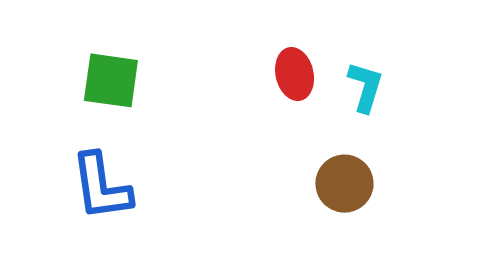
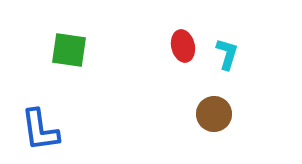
blue L-shape: (101, 187) -> (40, 130), moved

